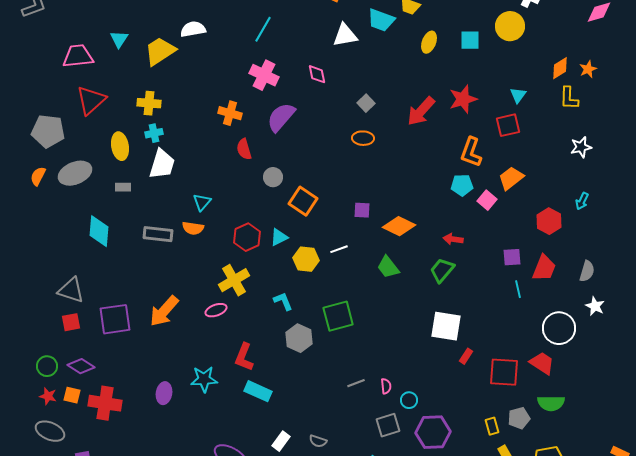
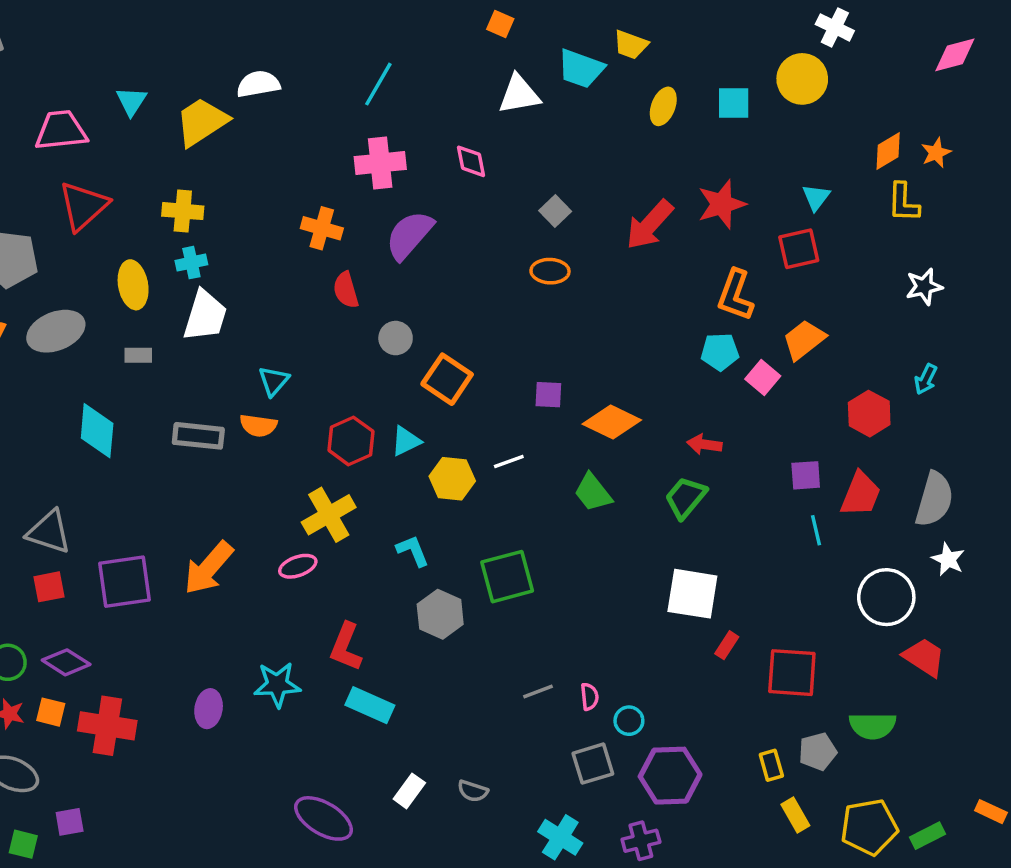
pink cross: (264, 75) -> (380, 163), turned -32
gray semicircle: (587, 271) -> (934, 499), size x1.5
red trapezoid: (542, 363) -> (924, 657), moved

